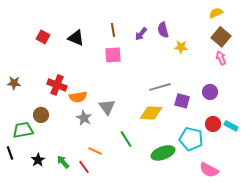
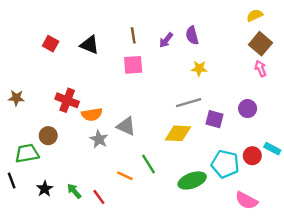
yellow star: (181, 47) -> (199, 68), moved
gray triangle: (107, 107) -> (126, 126), turned -30
red circle: (213, 124) -> (252, 156), moved
orange line: (95, 151) -> (125, 176), moved

